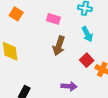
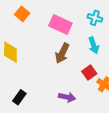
pink rectangle: (53, 19) -> (60, 25), size x1.5

